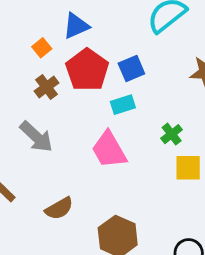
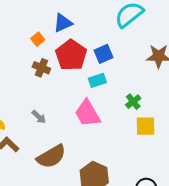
brown cross: (46, 87) -> (41, 68), turned -30
gray arrow: (36, 137) -> (39, 117), moved, size x0.6
brown semicircle: (59, 208) -> (51, 157), size x1.4

